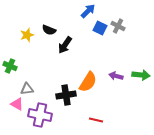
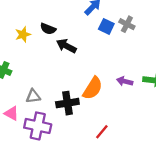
black arrow: (65, 45) -> (66, 46), turned 84
gray triangle: (27, 89) -> (33, 96), moved
red line: (96, 120) -> (102, 132), turned -64

